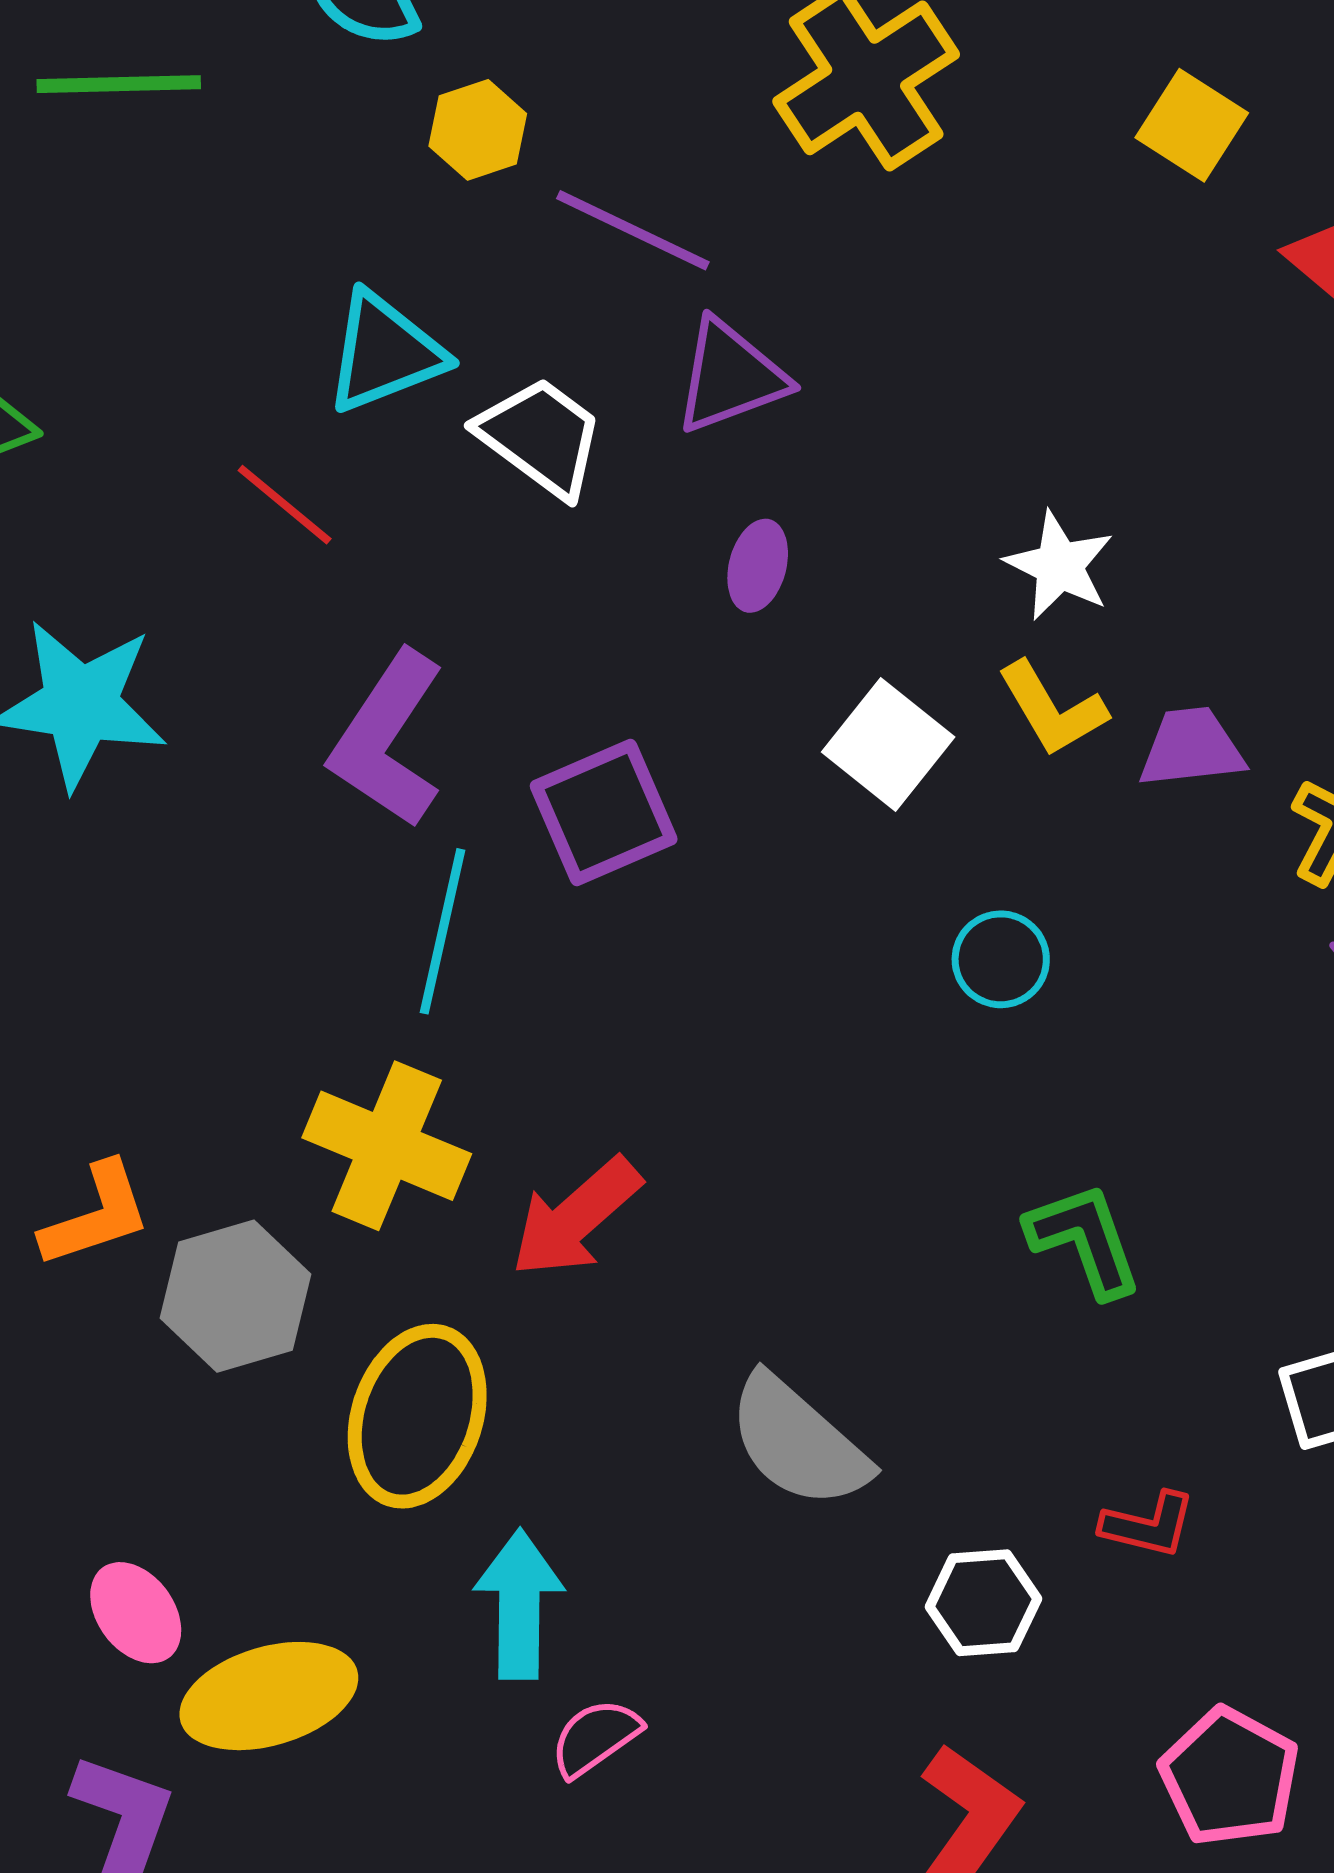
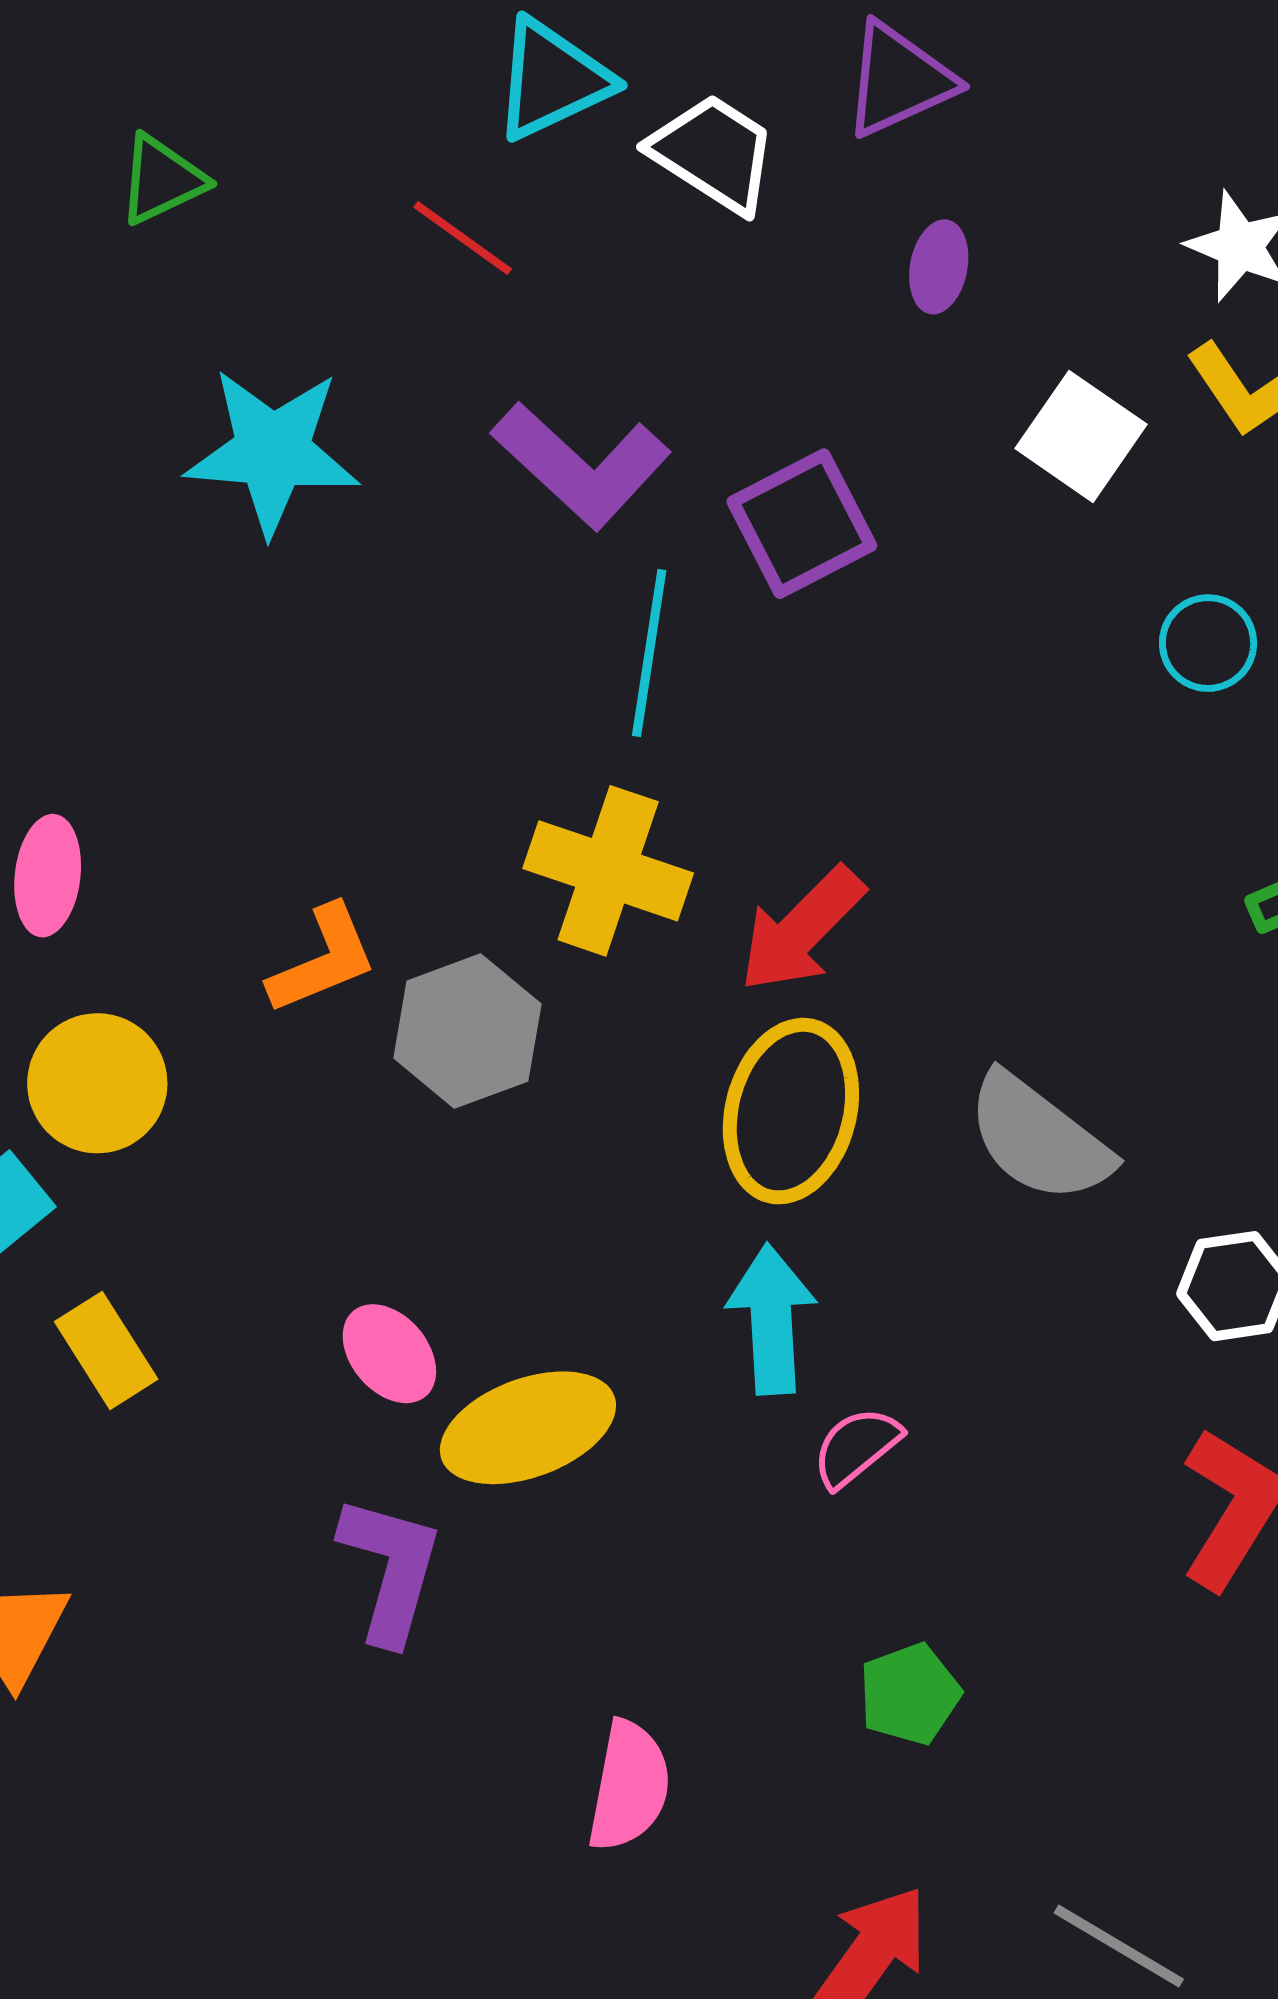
purple L-shape: (387, 739) -> (581, 465), turned -77
yellow ellipse: (417, 1416) -> (791, 1111), moved

